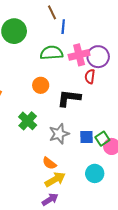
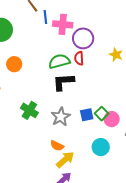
green semicircle: (52, 53) -> (59, 61), moved
pink cross: (79, 55) -> (63, 24), moved, turned 30
orange circle: (41, 85) -> (14, 64), moved

